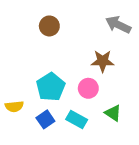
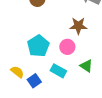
yellow semicircle: (14, 106) -> (17, 72), moved, turned -136
blue square: (45, 119) -> (34, 81), moved

